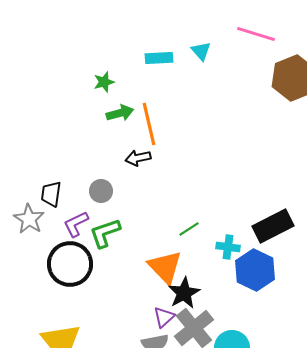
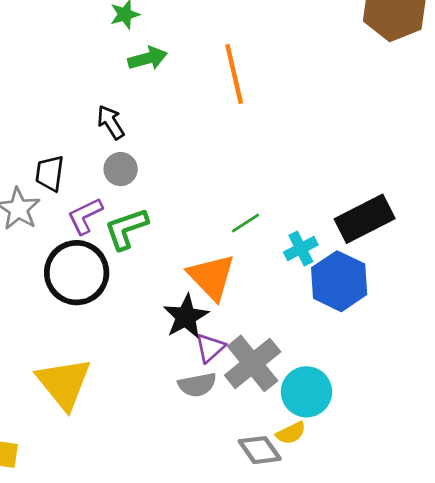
orange line: (149, 124) -> (234, 74), moved
black arrow: (138, 158) -> (111, 122), moved, turned 70
cyan cross: (228, 247) -> (301, 249), turned -35
black star: (184, 293) -> (186, 317), moved

